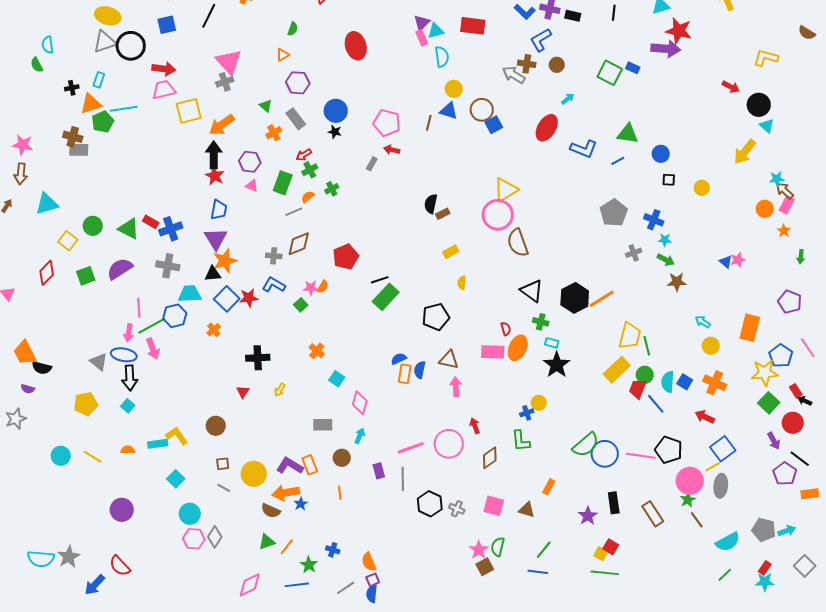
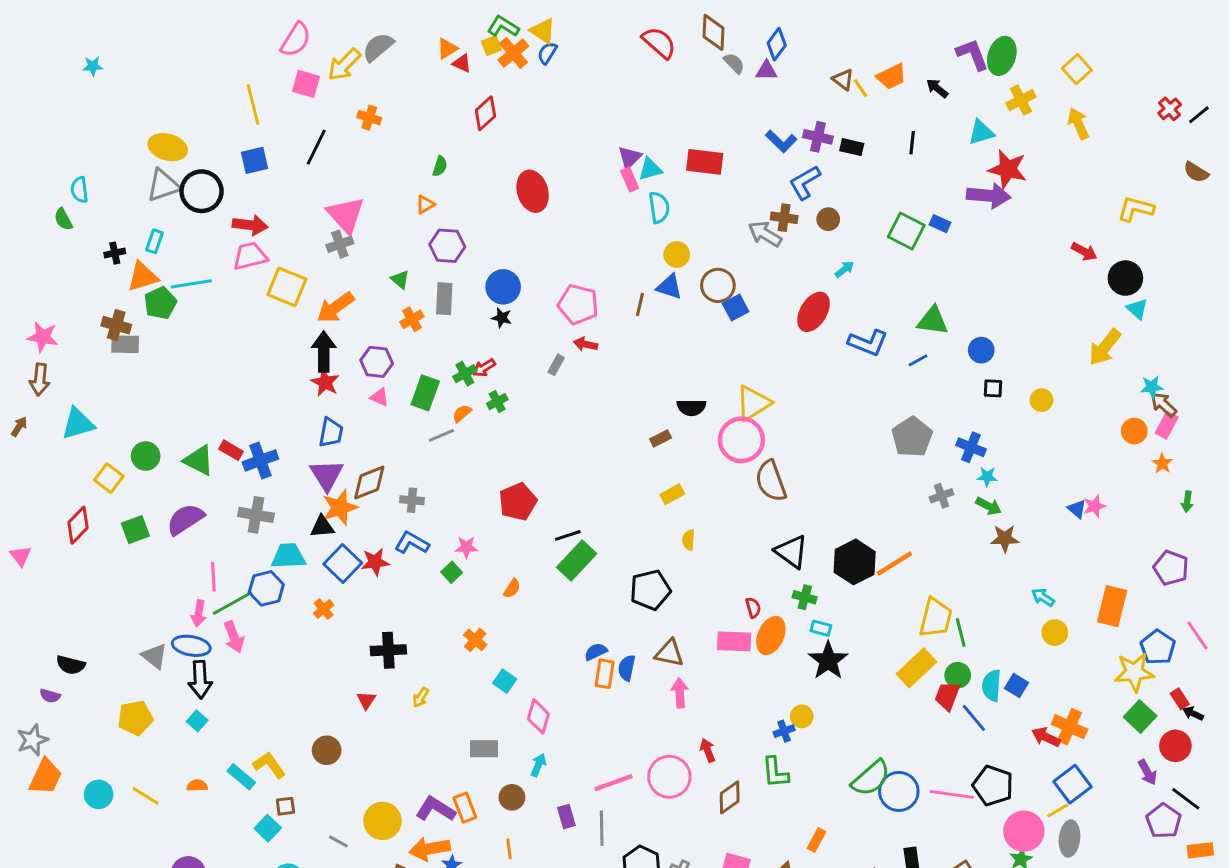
yellow square: (189, 111) -> (287, 287), turned 36
gray rectangle: (296, 119) -> (444, 299), turned 40
red arrow: (304, 155) -> (484, 368), moved
black semicircle: (431, 204) -> (691, 407), moved, turned -102
brown diamond: (299, 244) -> (369, 483), moved
orange semicircle: (323, 287) -> (512, 588), moved
orange trapezoid: (25, 353) -> (46, 777), moved, turned -128
orange cross: (715, 383) -> (1069, 727), moved
cyan rectangle: (158, 444) -> (241, 777), turned 48
brown square: (223, 464) -> (285, 806), moved

